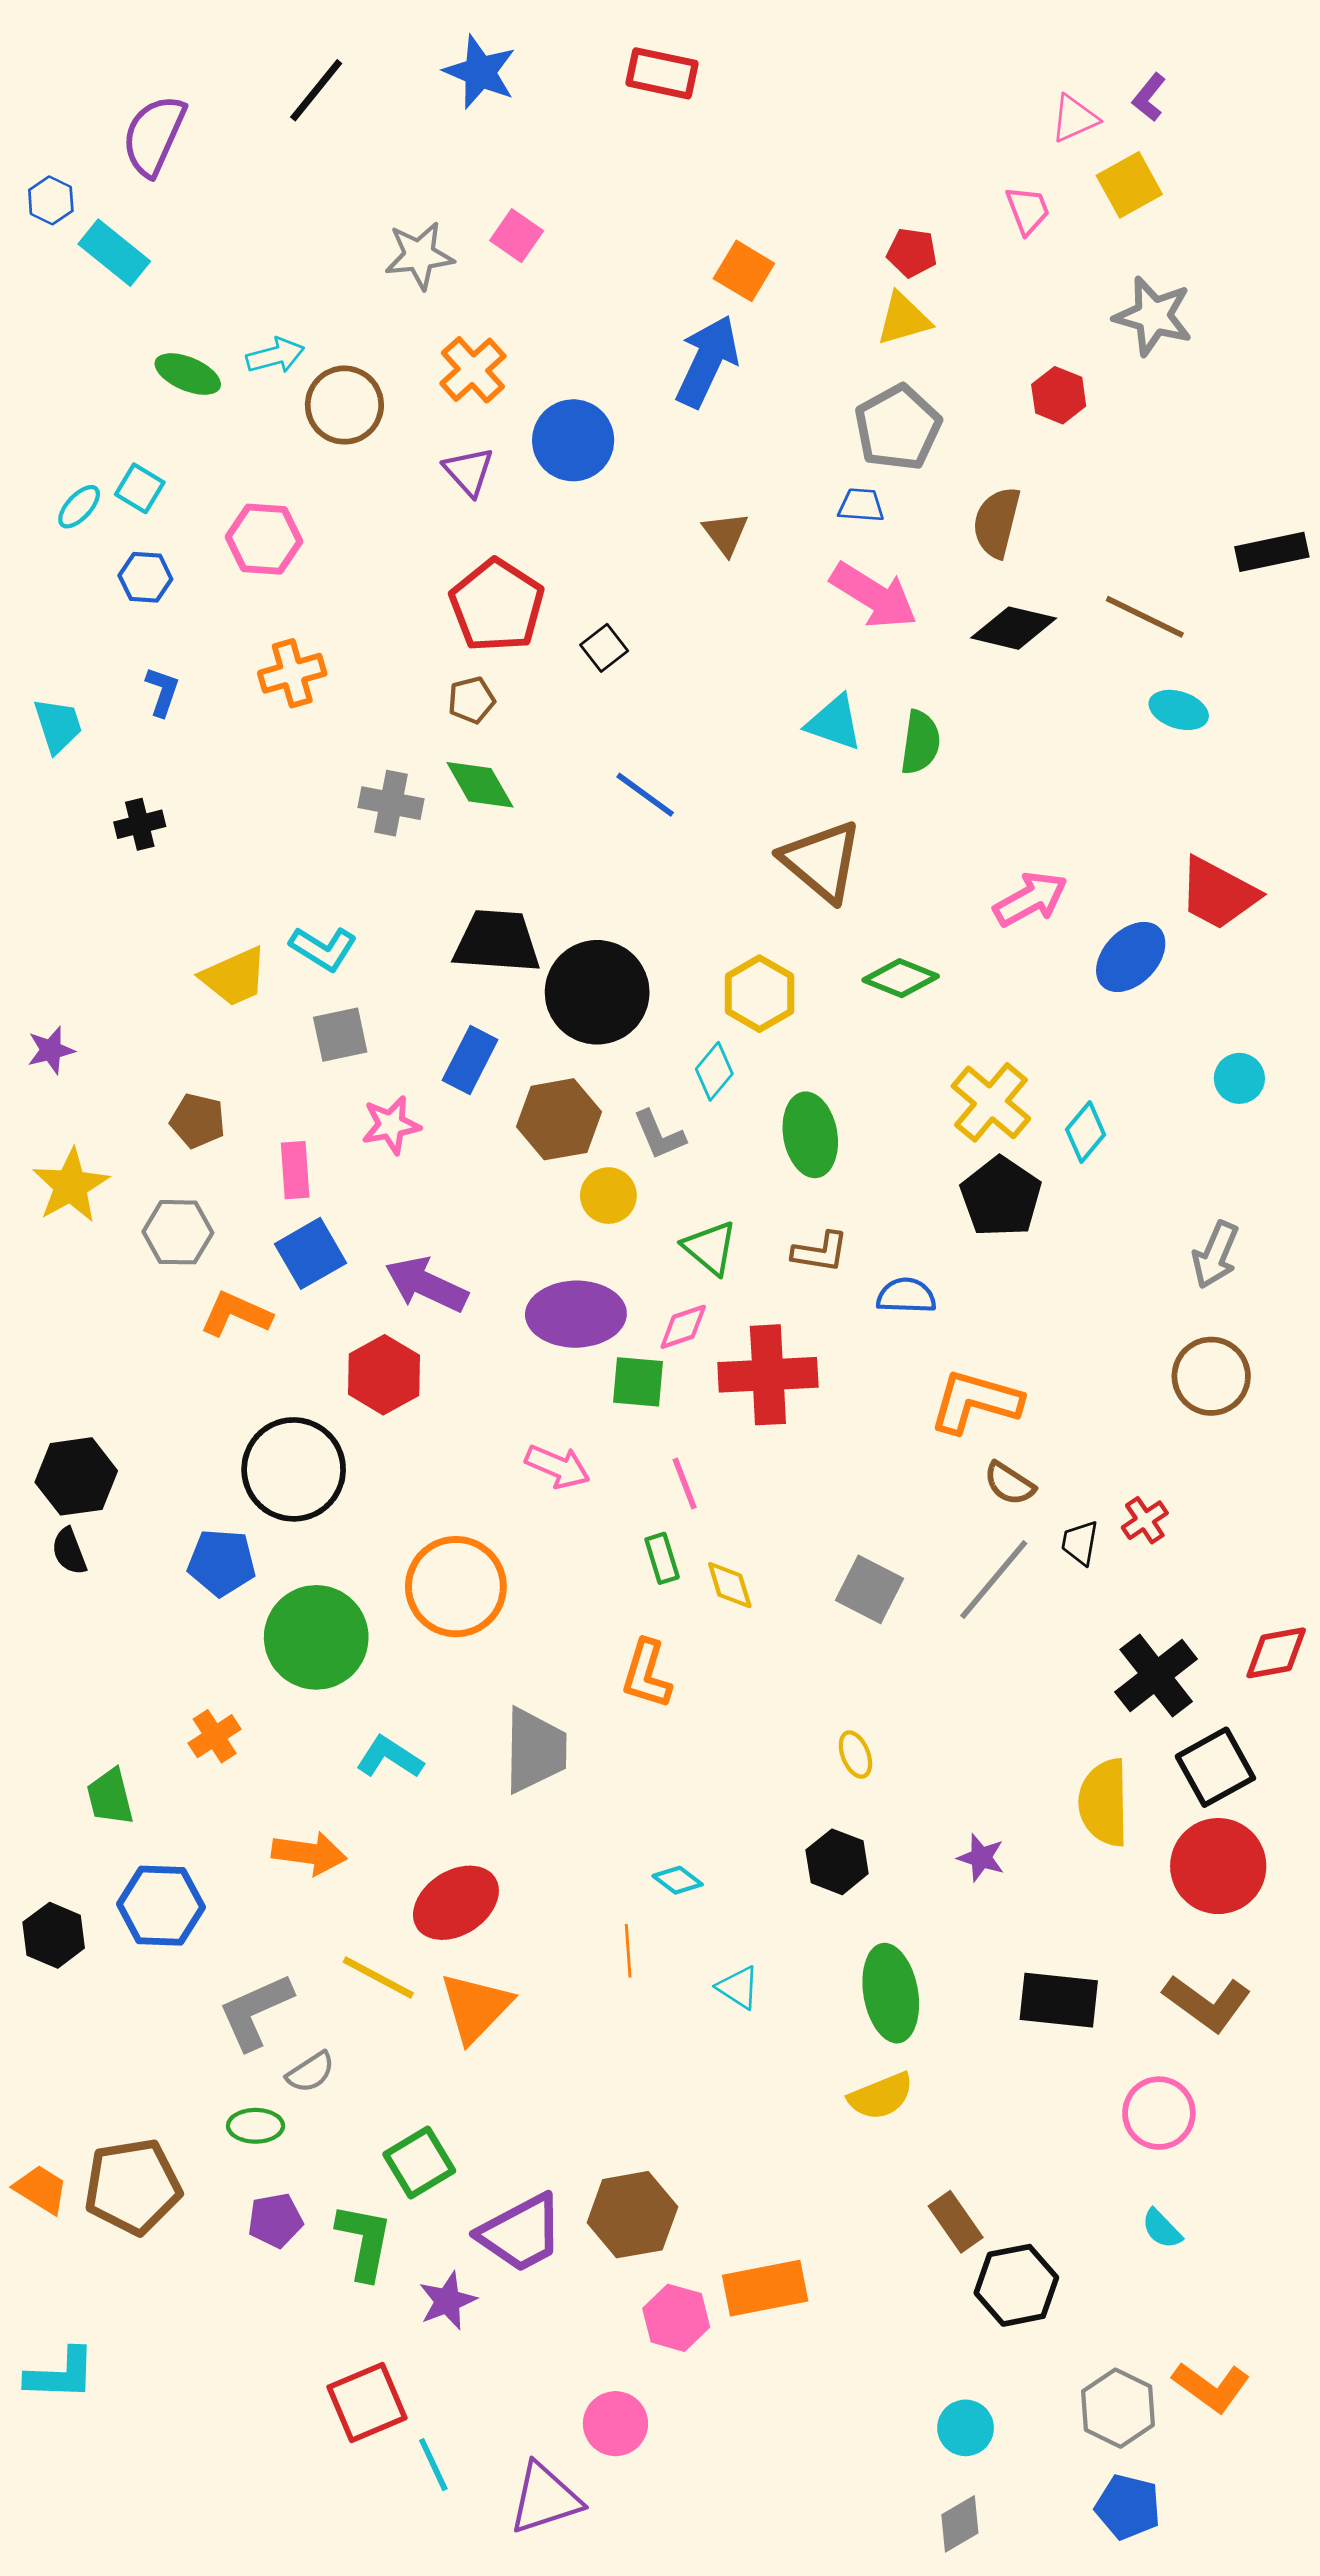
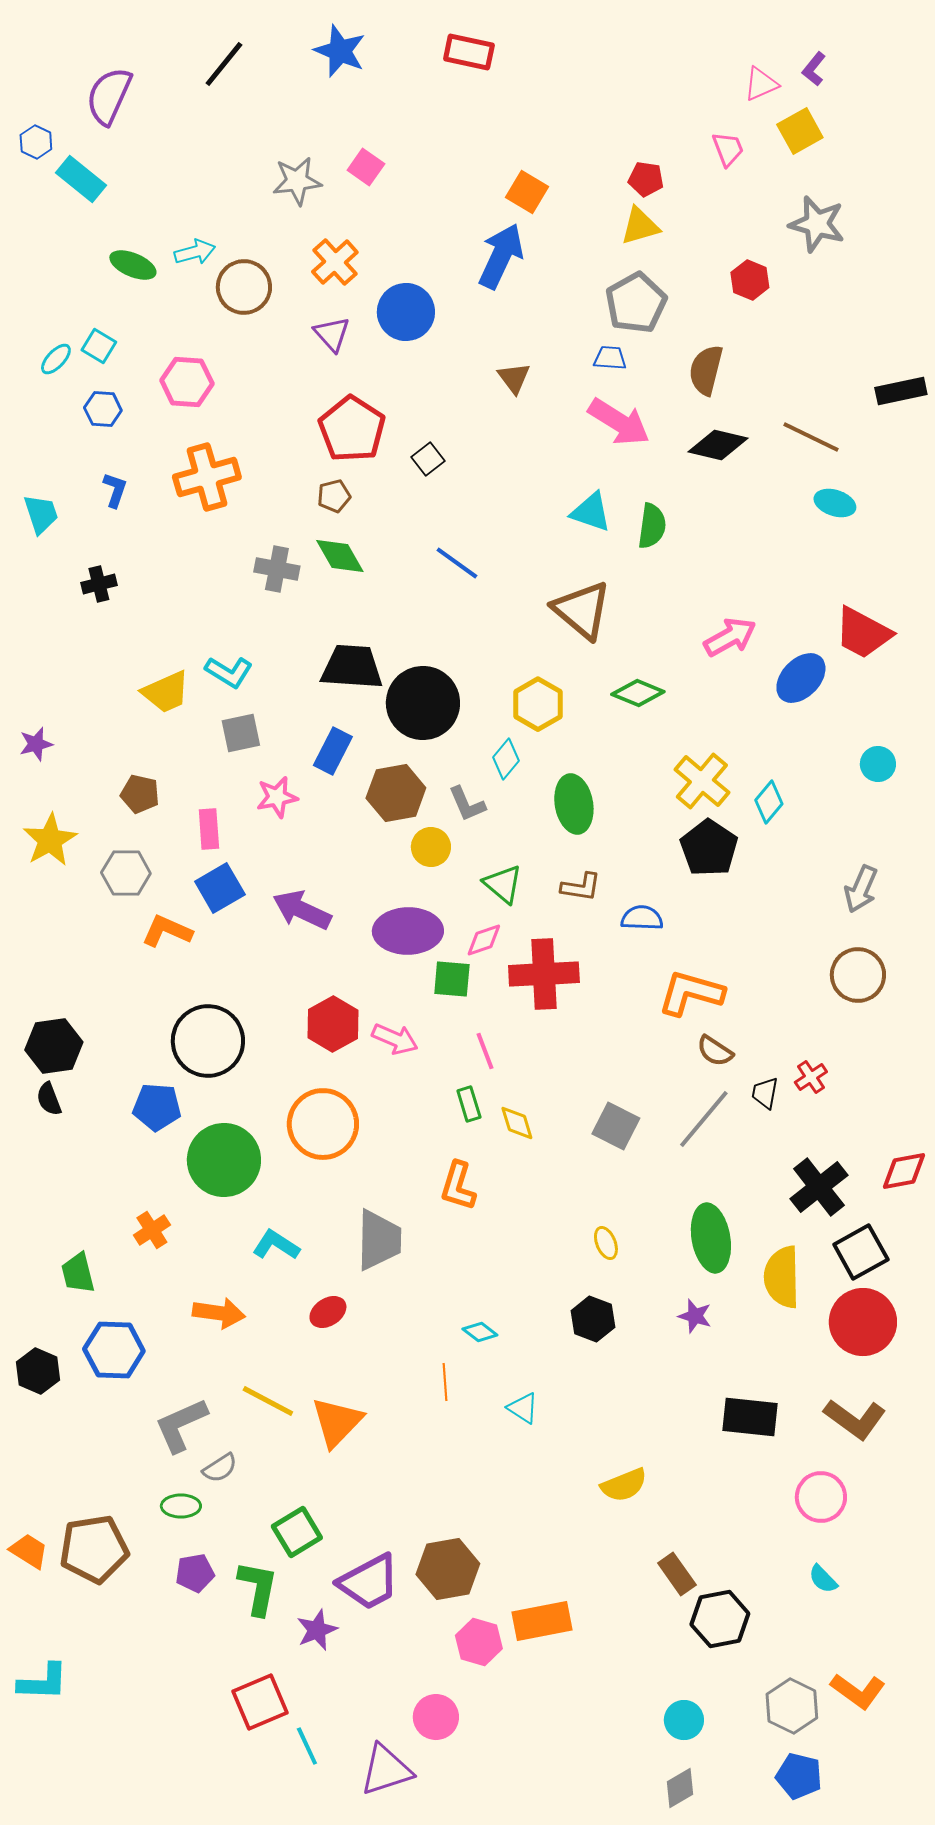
orange cross: (292, 673) -> (207, 477), size x1.4
red hexagon: (384, 1375) -> (333, 1024), moved
red ellipse: (456, 1903) -> (328, 1312), moved, size x0.6
green ellipse: (891, 1993) -> (711, 1238), moved

